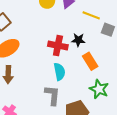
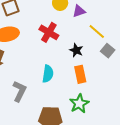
red cross: (58, 46) -> (49, 32), moved
gray L-shape: (52, 95) -> (19, 91), moved

